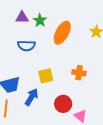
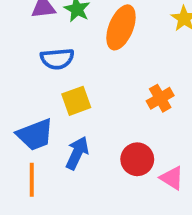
orange cross: (79, 73) -> (160, 98), turned -32
yellow square: (46, 76) -> (76, 101), moved

